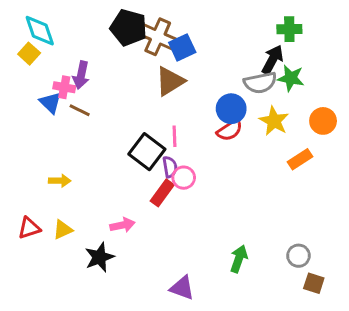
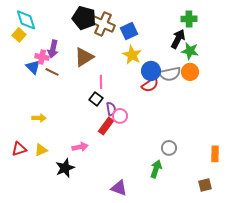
blue square: (182, 47) -> (129, 31), moved
brown triangle: (170, 81) -> (84, 57), moved
gray semicircle: (260, 83) -> (170, 74), moved
yellow star: (274, 121) -> (132, 55), moved
orange circle: (323, 121) -> (190, 72), moved
pink line: (174, 136) -> (101, 82), moved
black square: (147, 152) -> (96, 99), size x0.6
orange rectangle: (300, 159) -> (215, 154), moved, turned -56
gray circle: (299, 256) -> (169, 148), moved
brown square: (314, 283) -> (205, 185), turned -32

